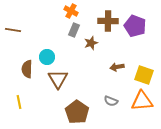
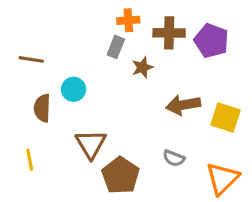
orange cross: (71, 11) -> (128, 20), moved, turned -32
brown line: (13, 30) -> (31, 59), moved
brown arrow: (117, 67) -> (183, 105), size x1.5
brown triangle: (58, 79) -> (91, 144), moved
orange triangle: (142, 101) -> (222, 179), moved, turned -40

